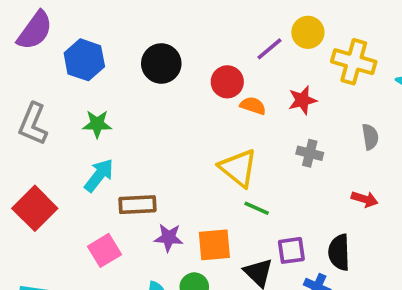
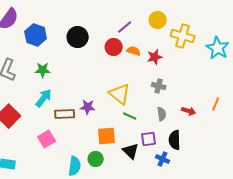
purple line: (269, 49) -> (125, 27), moved
orange semicircle: (253, 106) -> (134, 51), moved
gray semicircle: (370, 137) -> (162, 114), moved
purple star: (169, 238) -> (88, 107), moved

